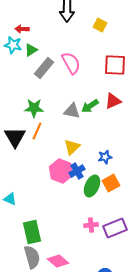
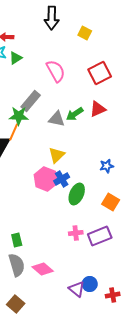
red square: (115, 65) -> (100, 73), turned -30
gray rectangle: (44, 68) -> (31, 101), moved
orange line: (37, 131) -> (14, 132), moved
blue star: (105, 157) -> (107, 166), moved
orange square: (111, 183) -> (111, 202), moved, turned -30
green rectangle: (32, 232) -> (17, 240), size x0.6

